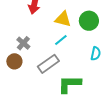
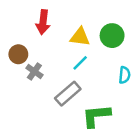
brown circle: (14, 61) -> (18, 54), moved

